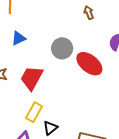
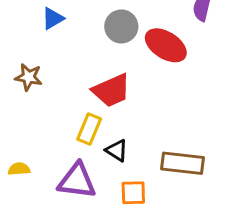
red trapezoid: (32, 78) -> (111, 90), moved, turned -136
black triangle: (50, 128) -> (117, 150), turned -42

